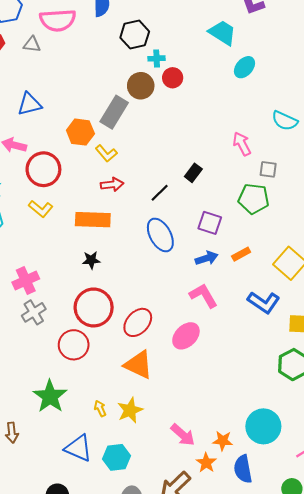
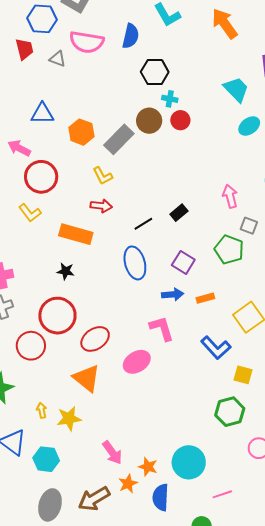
orange hexagon: (80, 132) -> (81, 132), moved

